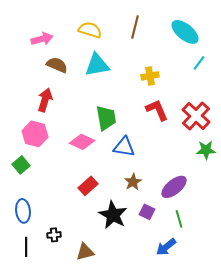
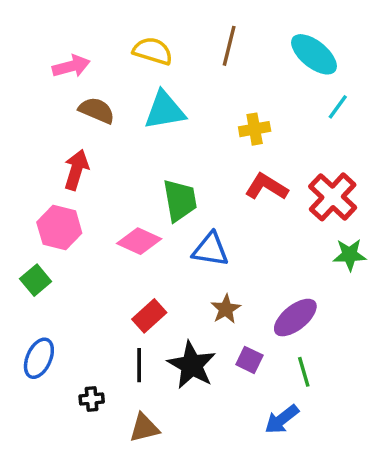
red L-shape: (157, 110) -> (266, 187), turned -35
blue ellipse: (23, 211) -> (39, 358), turned 30
black line: (26, 247) -> (139, 365), moved

